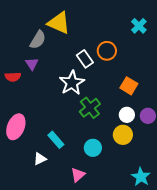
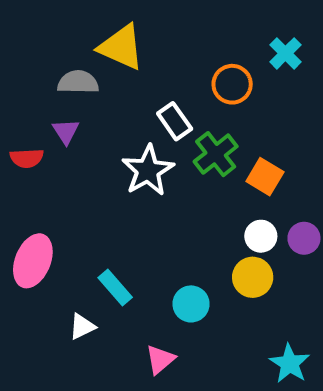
gray semicircle: (38, 40) -> (78, 82), turned -120
orange circle: (107, 51) -> (232, 84), moved
green cross: (90, 108) -> (216, 154), moved

